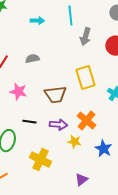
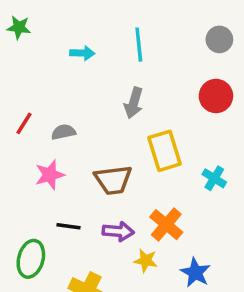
gray arrow: (85, 37) -> (134, 103), moved
gray semicircle: (32, 59) -> (63, 132), moved
pink star: (18, 92) -> (50, 175), turned -30

